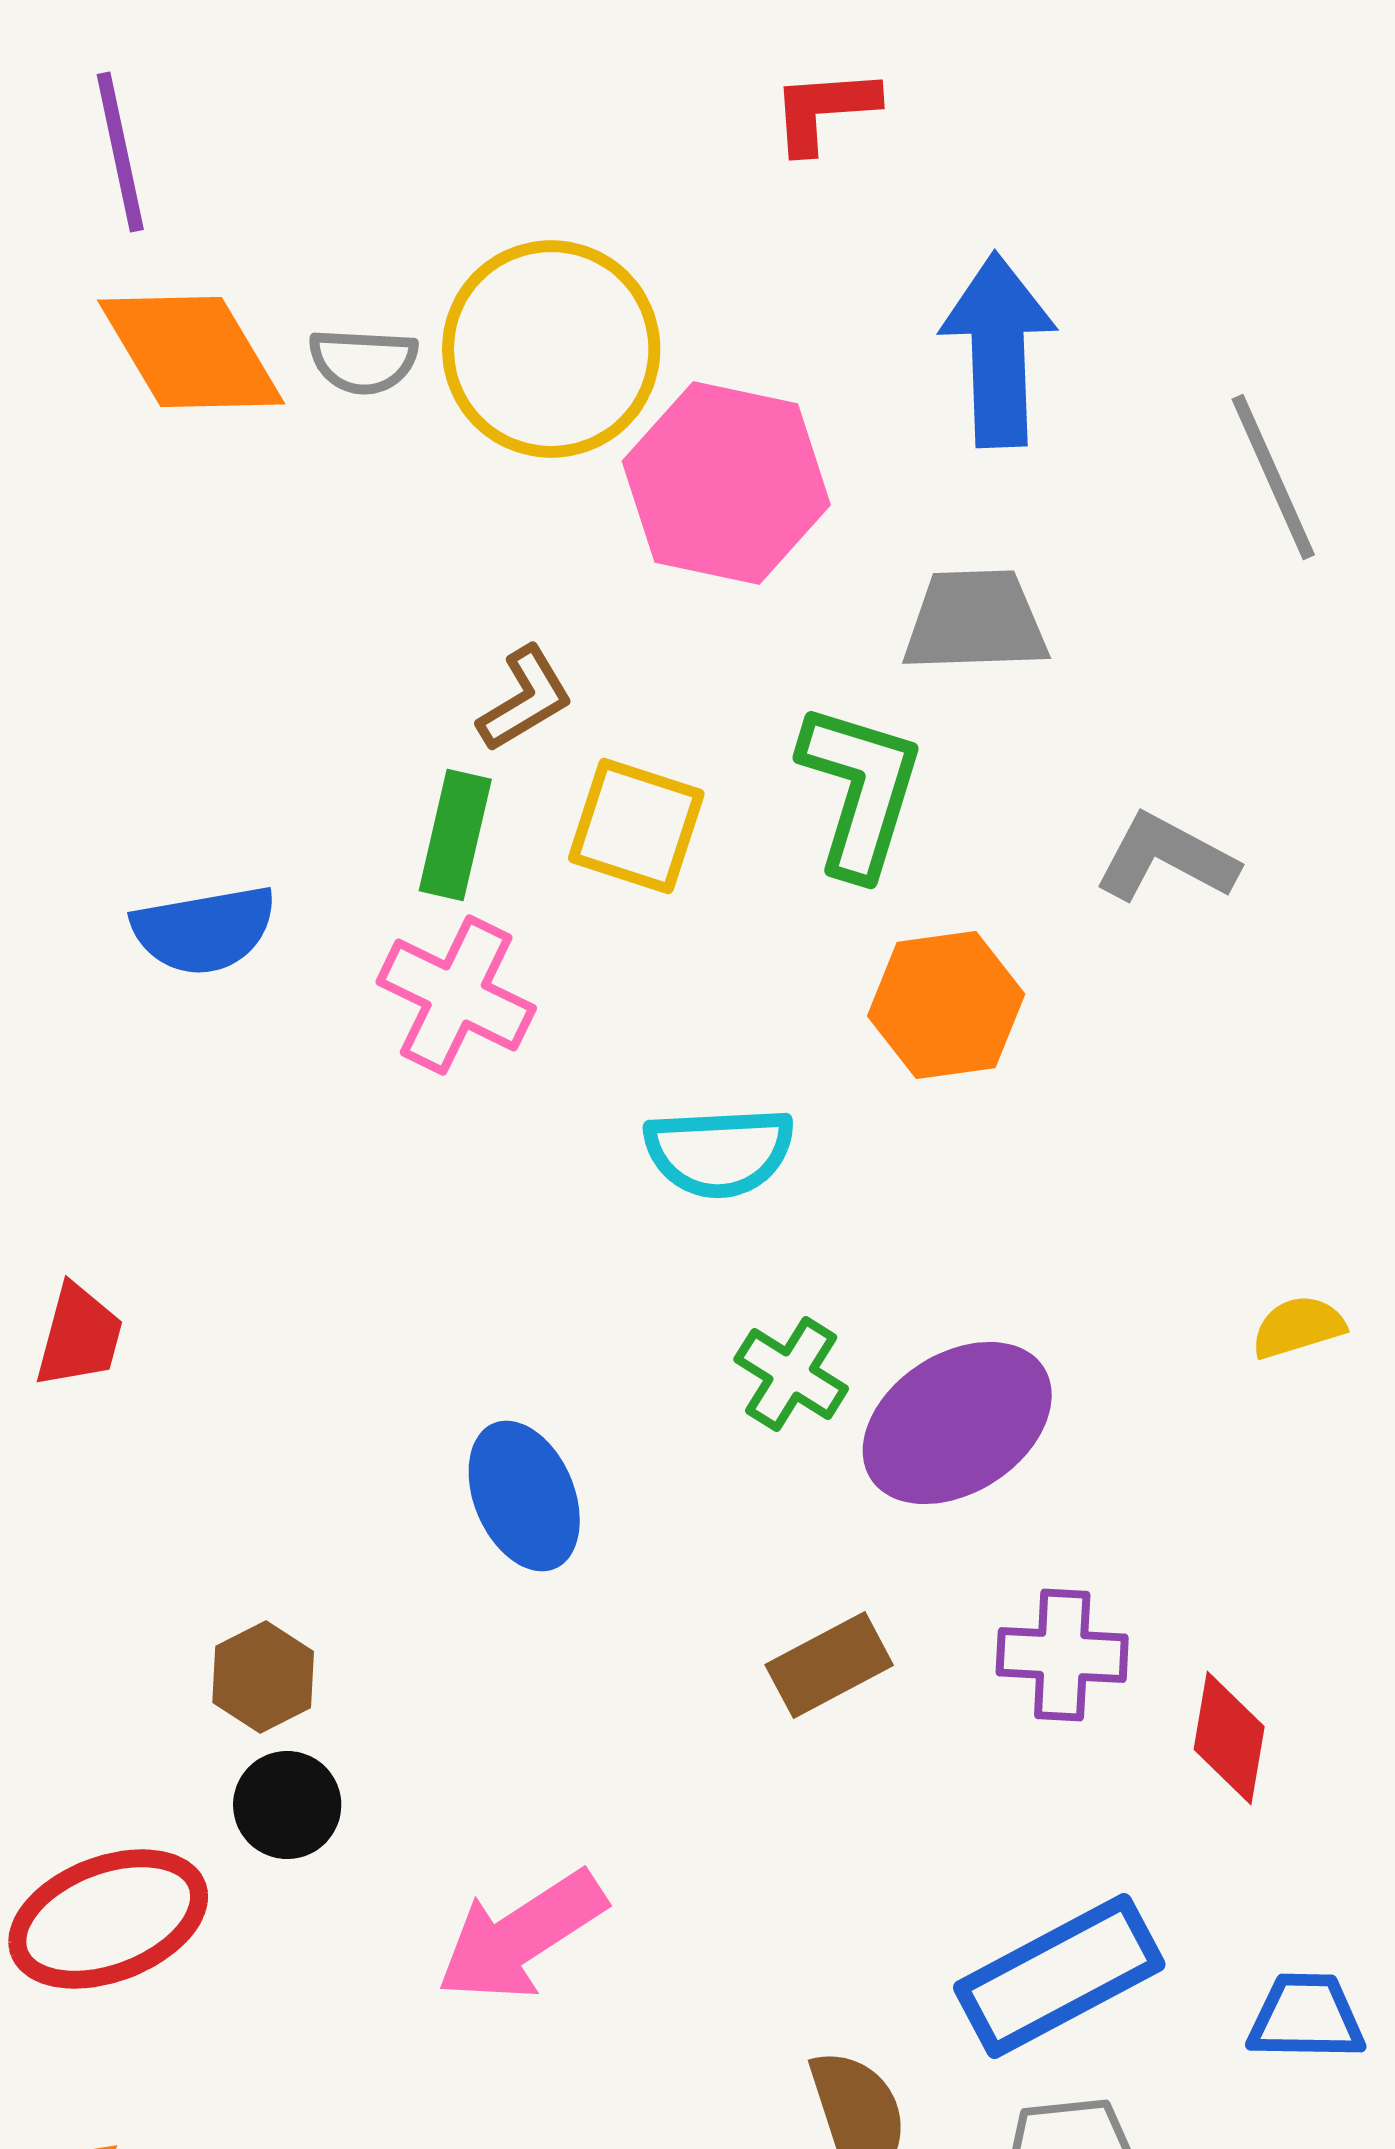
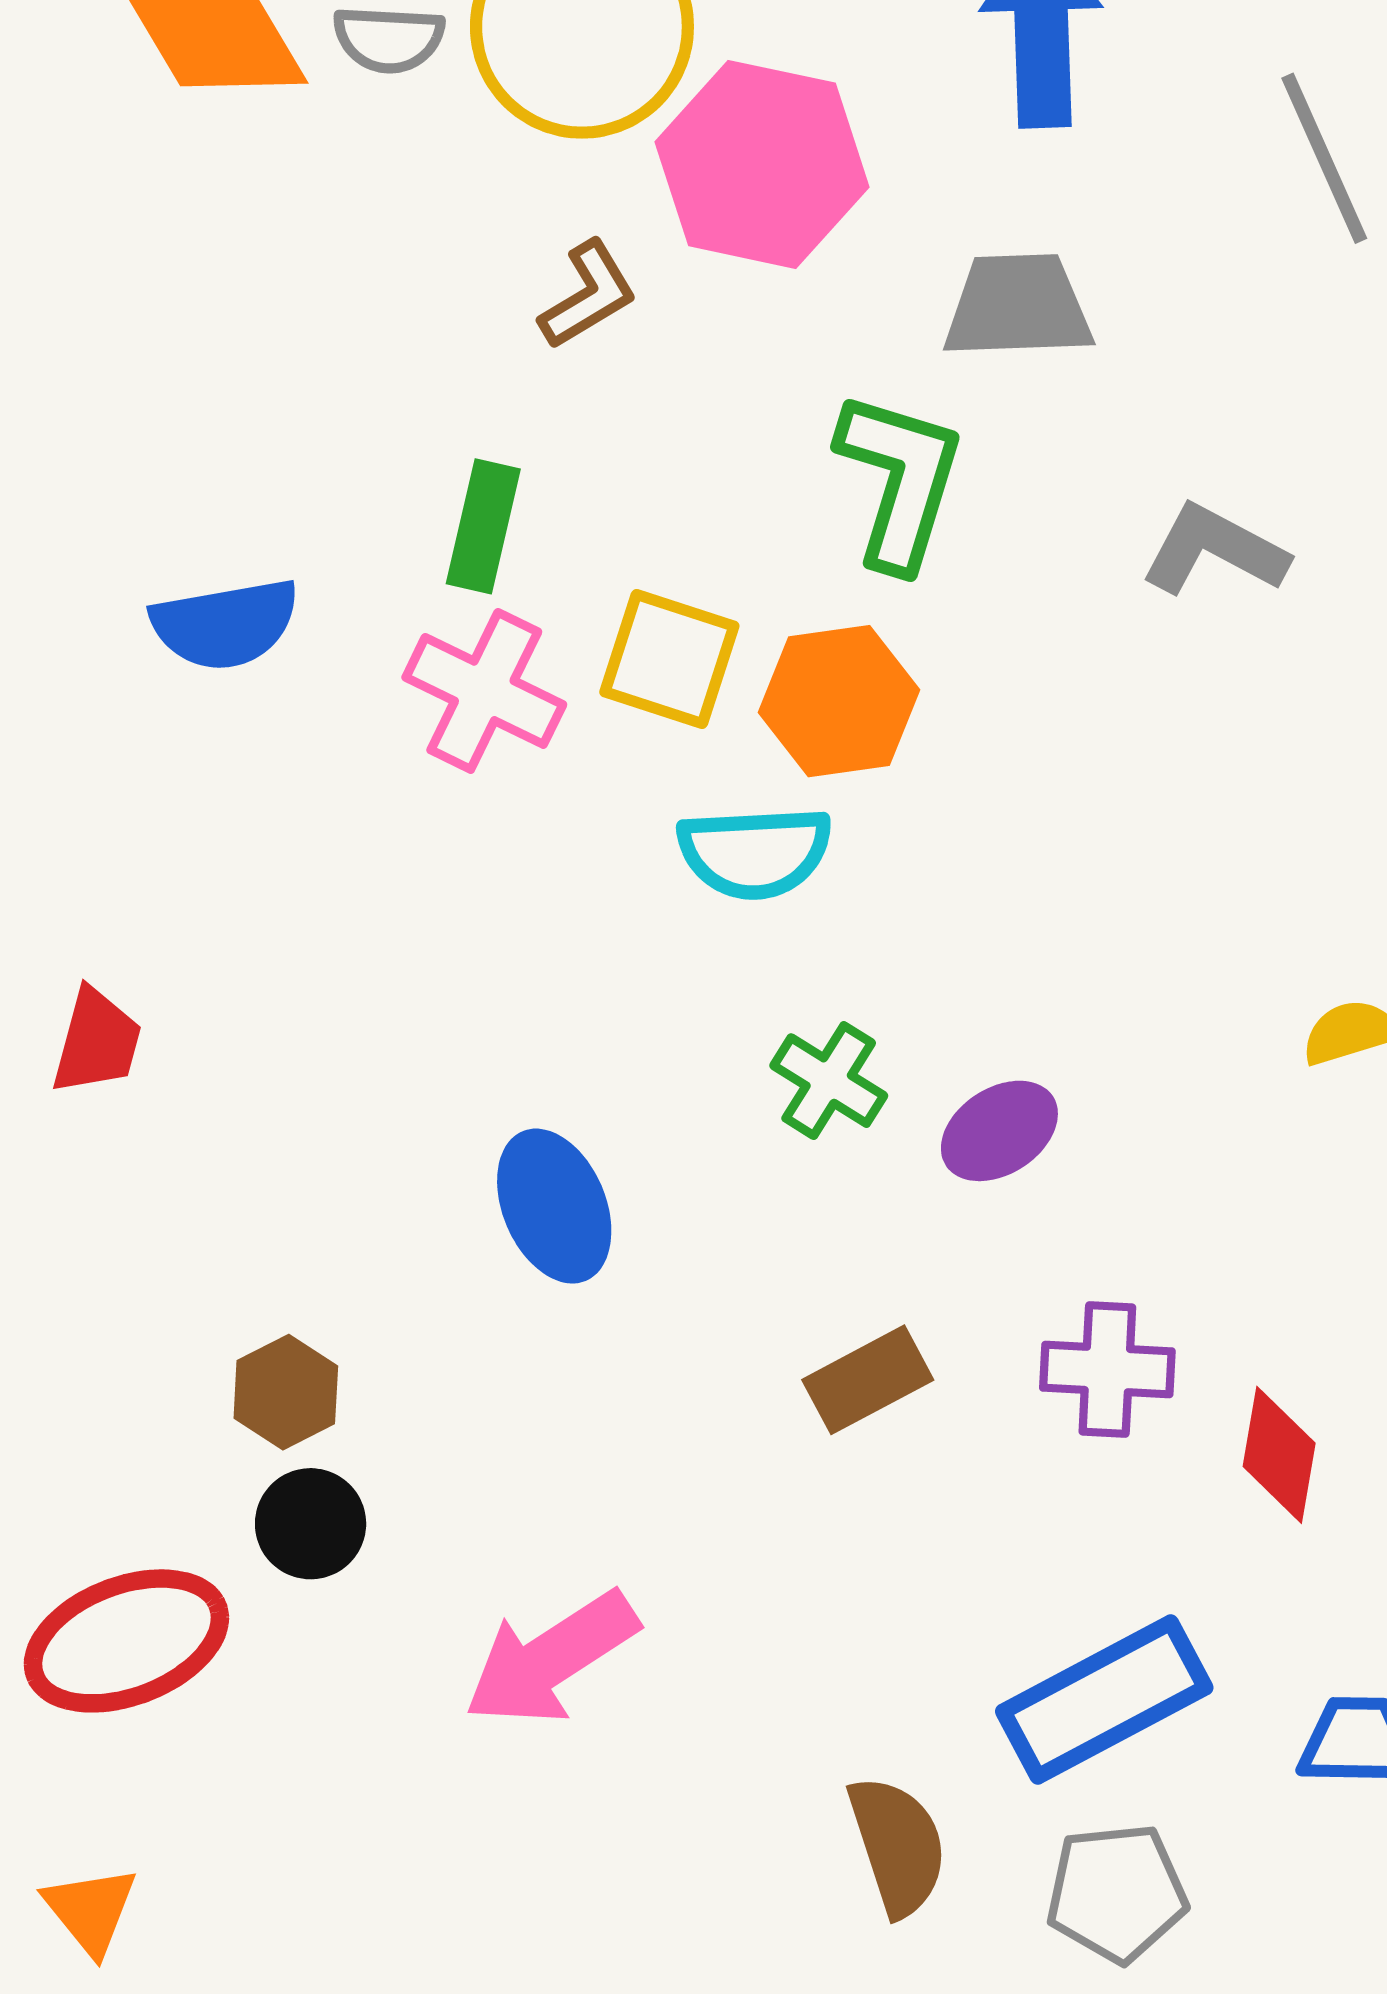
brown L-shape: (525, 699) -> (588, 295), moved
yellow square: (636, 826) -> (669, 659), moved
orange hexagon: (946, 1005) -> (839, 701), moved
purple ellipse: (957, 1423) -> (999, 1131), size x0.6

